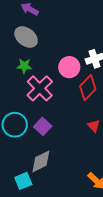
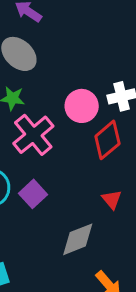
gray diamond: (41, 161) -> (78, 239), moved

